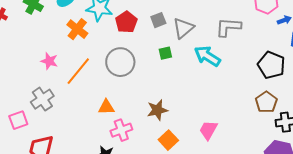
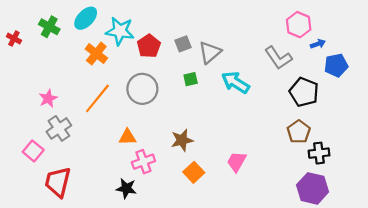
gray L-shape: (228, 27) -> (278, 58), moved, turned -128
pink star: (49, 61) -> (48, 98), moved, turned 30
pink square: (18, 120) -> (33, 151), turned -30

